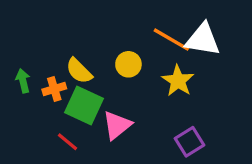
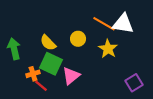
green arrow: (23, 81) -> (14, 49), size x1.5
orange cross: (54, 89) -> (33, 74), moved
purple square: (189, 142) -> (134, 83), moved

